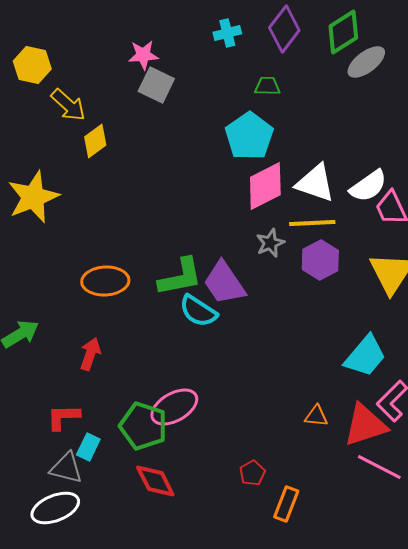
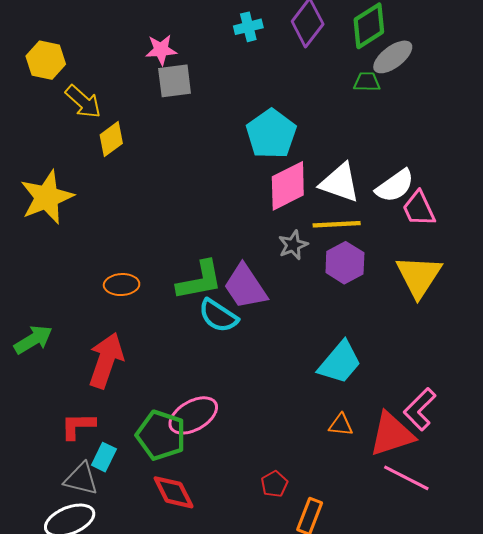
gray square: (156, 85) -> (175, 81), turned -33
green trapezoid: (267, 86) -> (367, 82), moved
orange ellipse: (105, 281) -> (122, 285), size x0.7
red arrow: (90, 354) -> (106, 360), size x1.6
cyan trapezoid: (365, 356) -> (340, 362), moved

